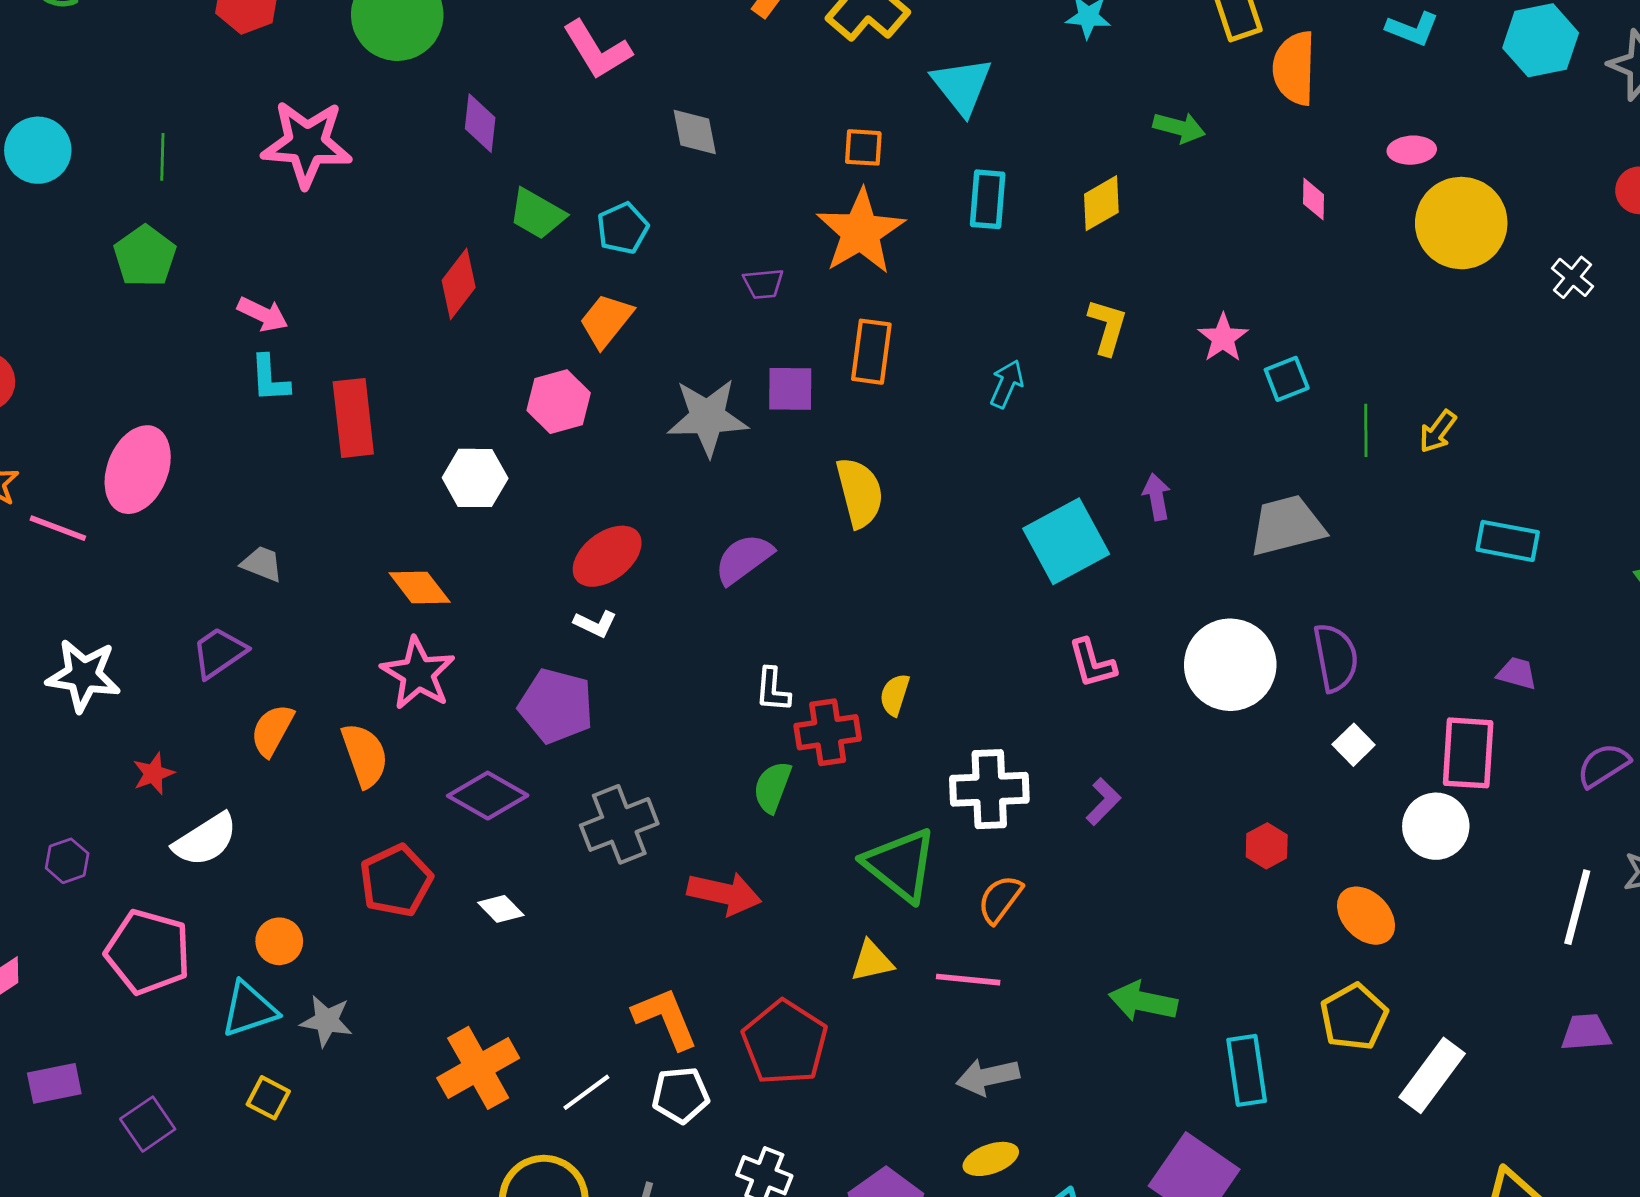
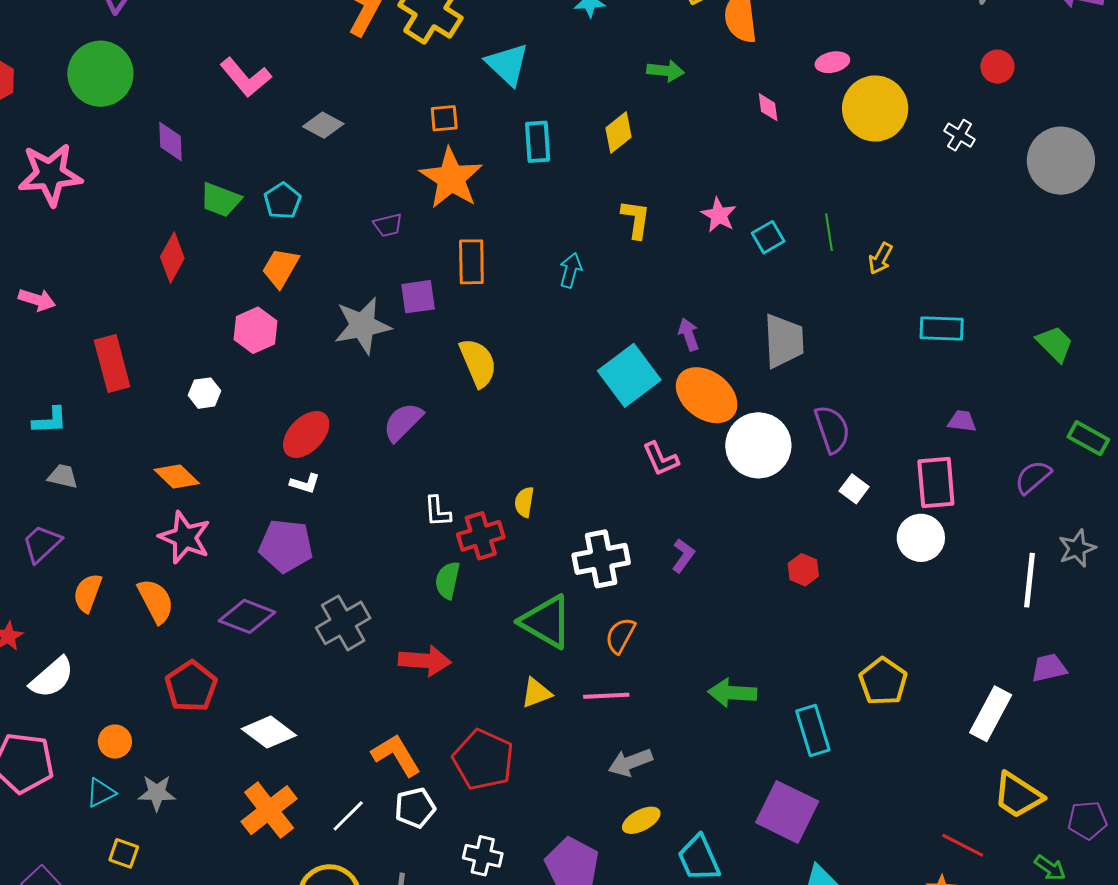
gray diamond: (695, 132) -> (323, 125), turned -42
cyan L-shape: (270, 379) -> (50, 420), moved, turned -81
green line: (1366, 430) -> (829, 232), moved
white hexagon: (475, 478) -> (204, 393), size x0.7
gray trapezoid: (1287, 526) -> (784, 341), turned 110
white diamond: (501, 909) -> (269, 732), moved, size x1.6
orange ellipse: (1366, 916) -> (707, 395), moved, size x1.4
cyan triangle: (249, 1009) -> (101, 793), size x0.7
white rectangle: (1432, 1075) -> (991, 714), moved

